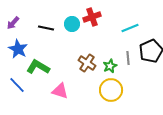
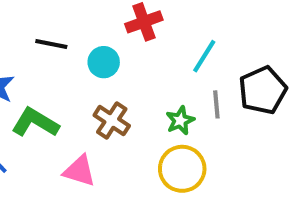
cyan circle: (72, 24) -> (104, 62), moved
cyan line: (130, 28) -> (204, 56), moved, turned -36
brown cross: (87, 63) -> (112, 121), moved

